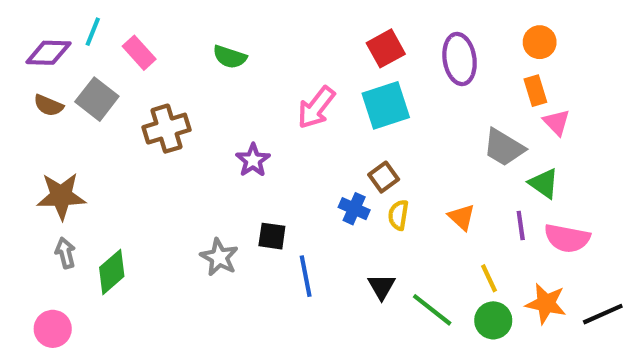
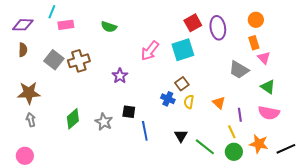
cyan line: (93, 32) -> (52, 12), moved
red square: (386, 48) -> (193, 23), moved
pink rectangle: (139, 53) -> (66, 25), turned -56
gray square: (97, 99) -> (54, 60), moved
brown semicircle: (48, 105) -> (23, 50), turned -112
green triangle: (544, 183) -> (268, 87), moved
purple line: (521, 226) -> (240, 115), moved
green diamond: (112, 272) -> (73, 119), moved

